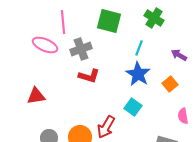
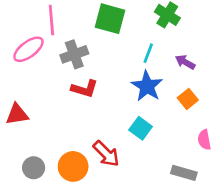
pink ellipse: (45, 45) -> (28, 49), turned -60
purple arrow: (179, 55) -> (185, 62), moved
red arrow: (106, 127) -> (106, 154), turned -75

